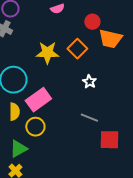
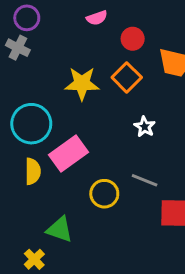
red circle: (92, 22) -> (133, 39), moved
yellow circle: (35, 127) -> (104, 194), moved
green triangle: (18, 149) -> (60, 229), moved, turned 48

